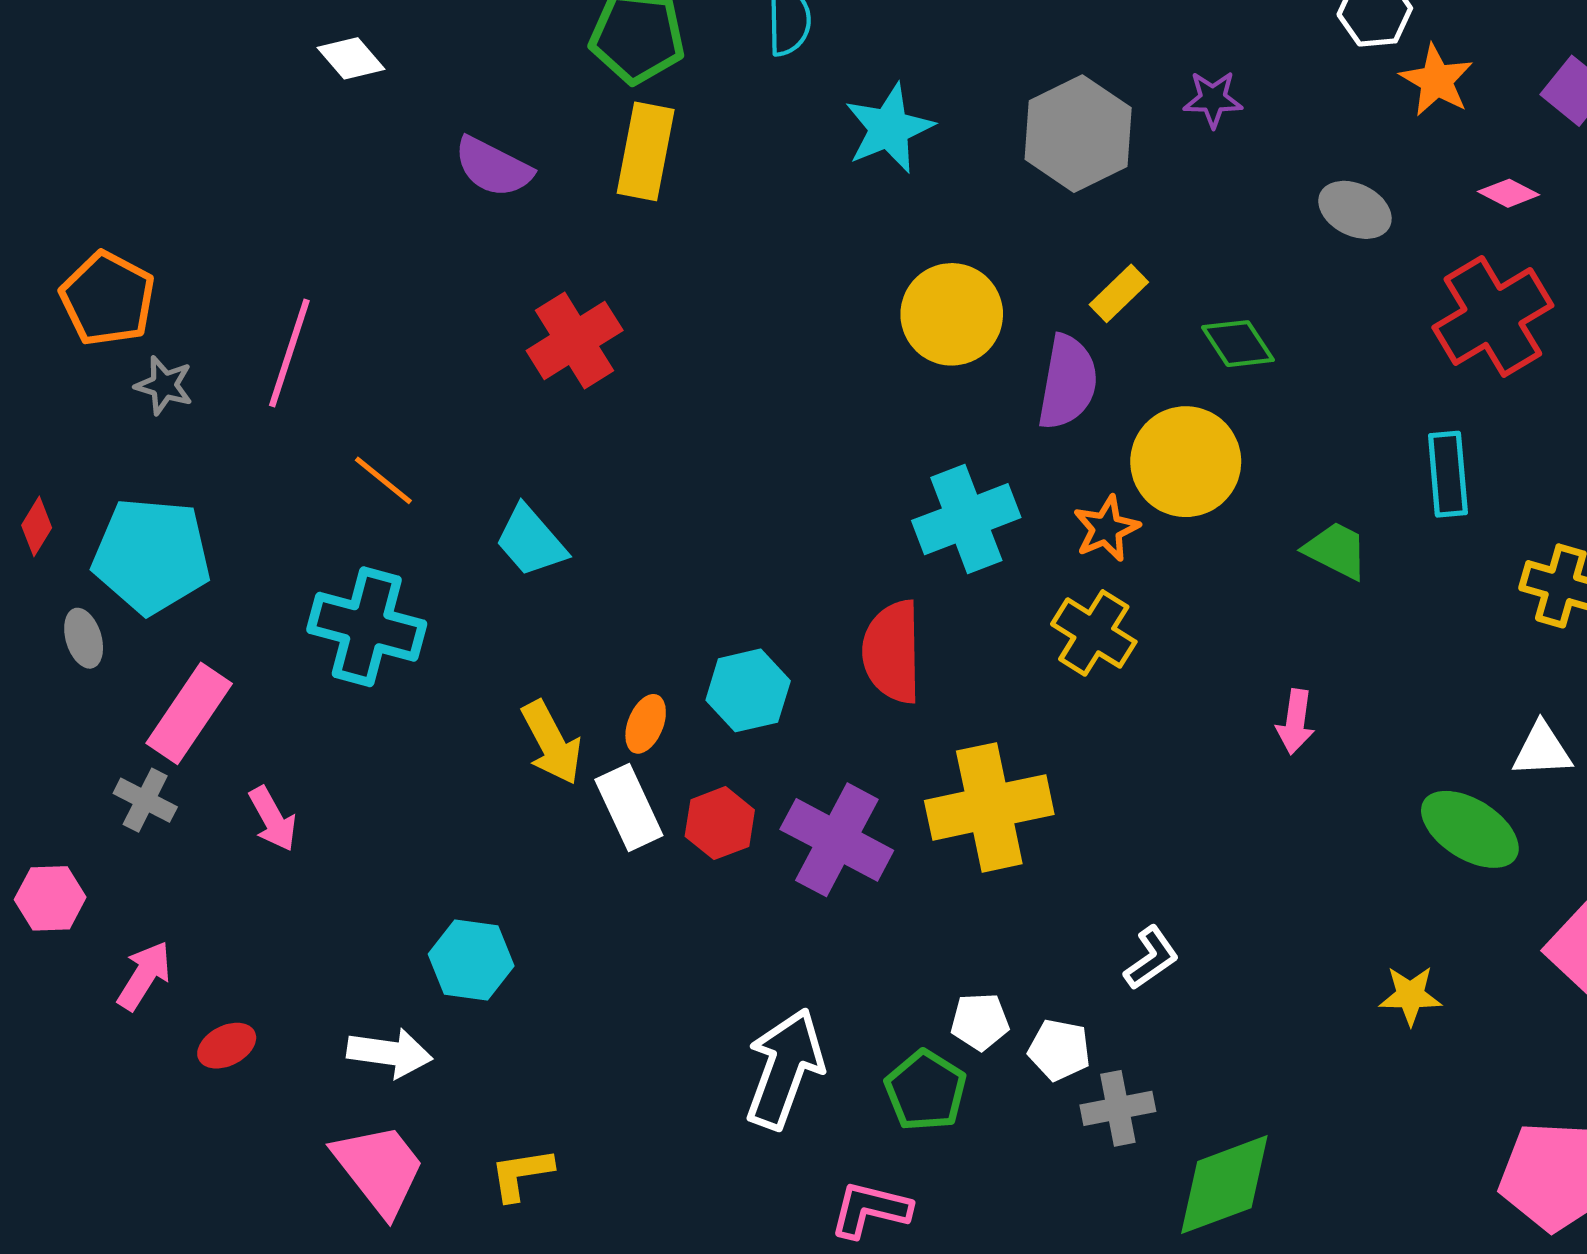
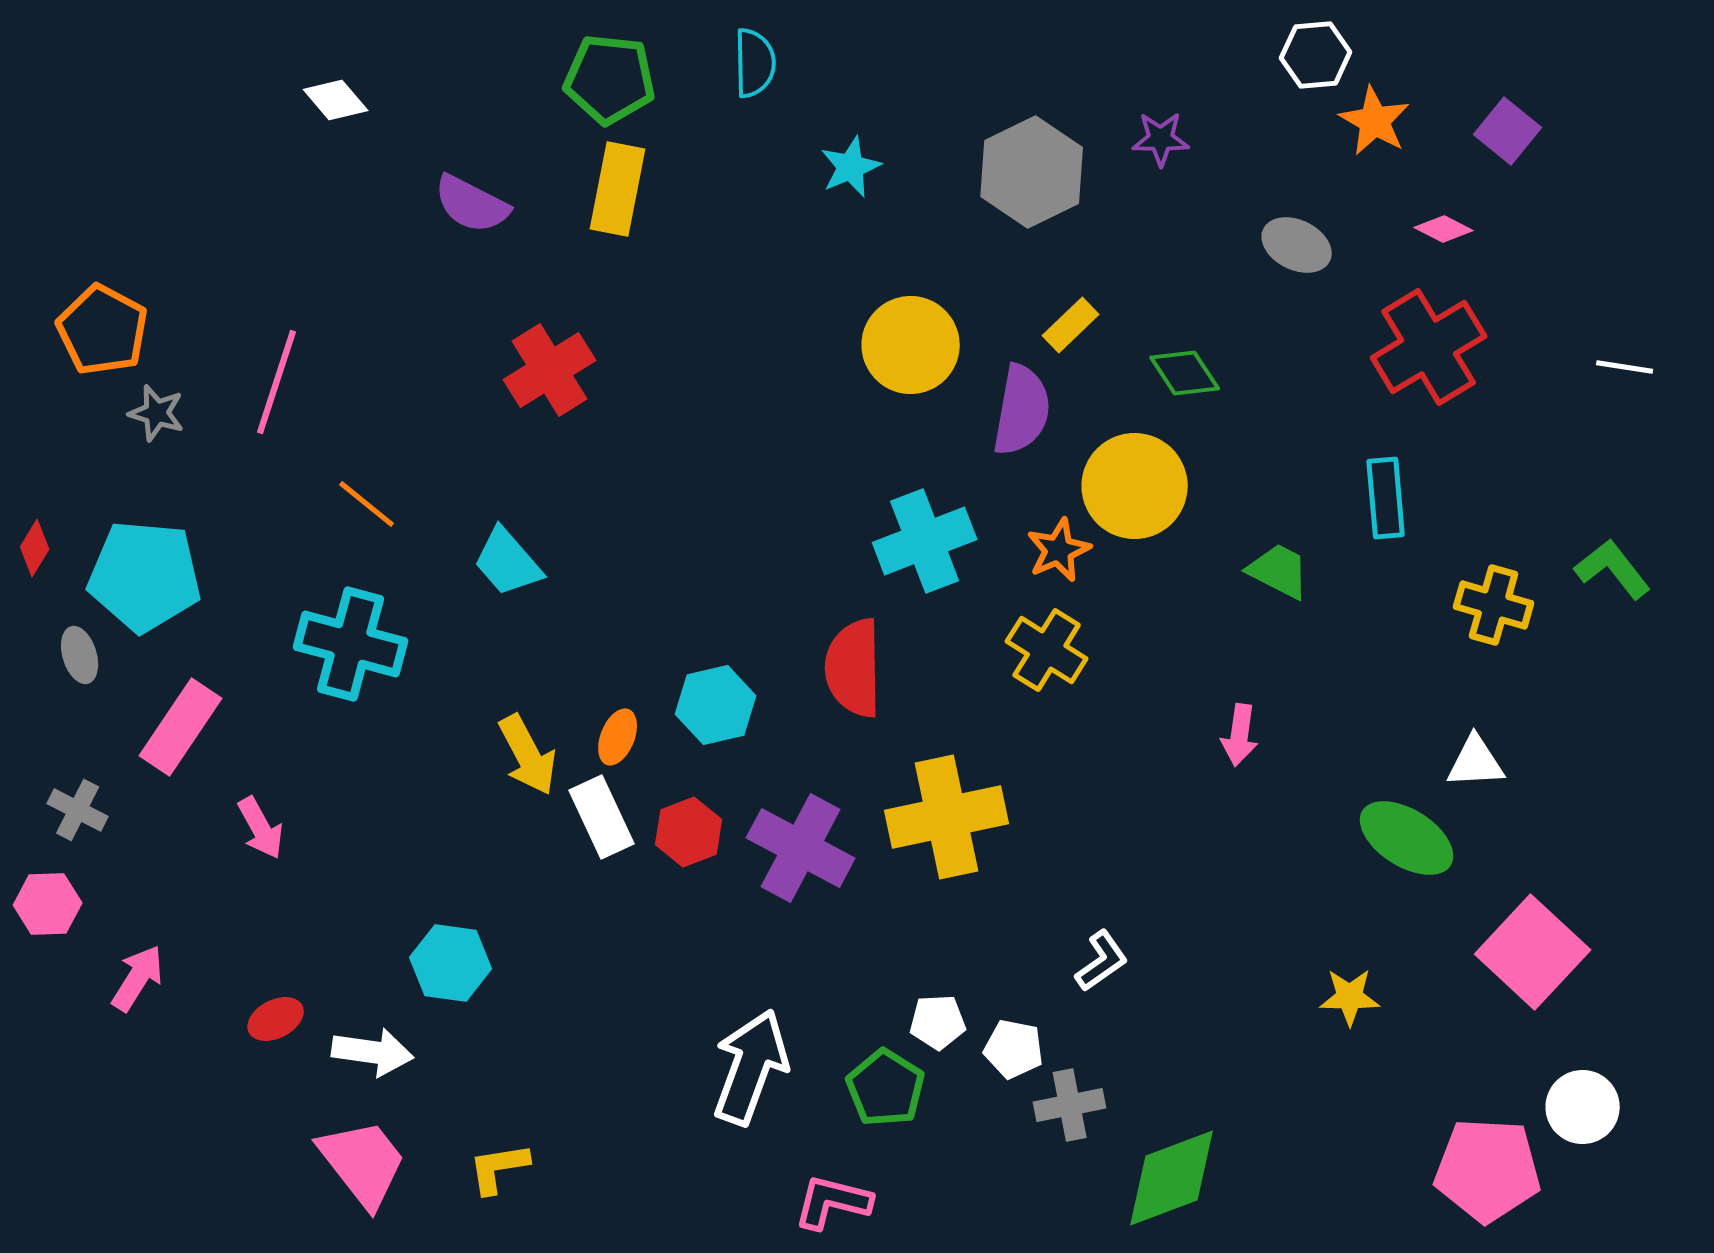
cyan star: (889, 128) -> (851, 167), size x0.7
gray cross: (145, 800) -> (78, 810), moved
red ellipse: (227, 1046) -> (276, 1019), moved

